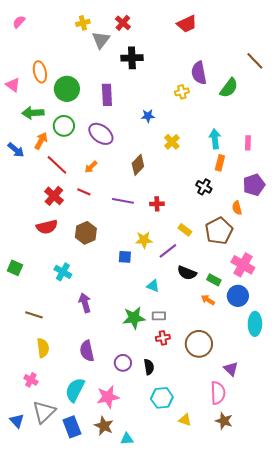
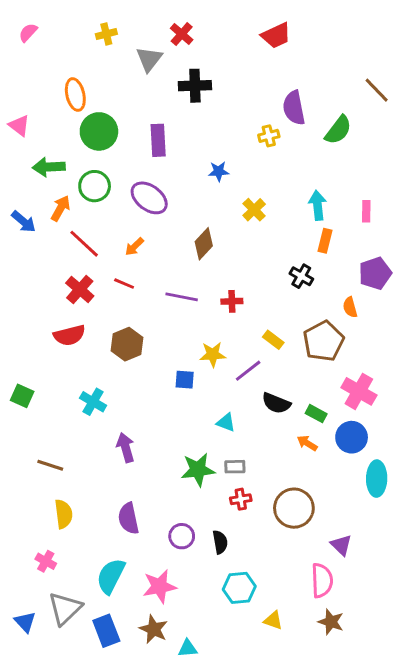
yellow cross: (83, 23) -> (106, 34), moved
orange ellipse: (40, 72) -> (75, 95), moved

